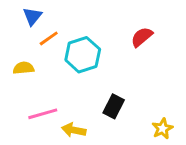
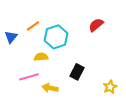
blue triangle: (32, 16) -> (11, 37), moved
yellow semicircle: (24, 68) -> (41, 57), moved

